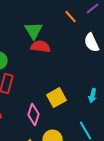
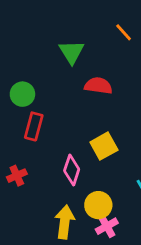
red semicircle: (41, 47) -> (98, 86), moved

